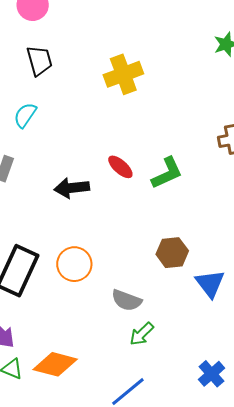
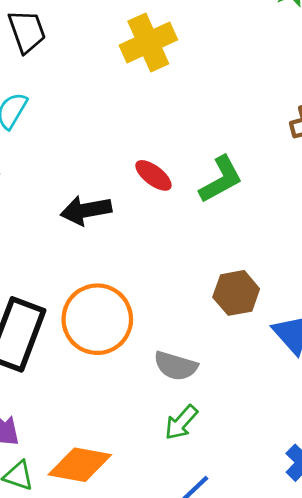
orange circle: (74, 264) -> (97, 319), size x1.4
green arrow: (142, 334) -> (181, 422), moved

